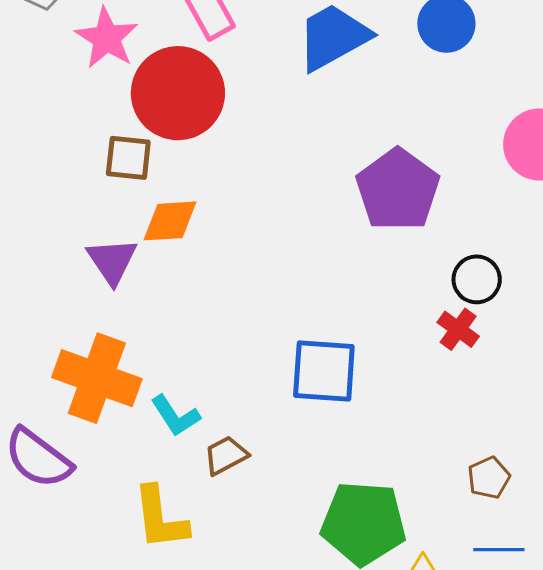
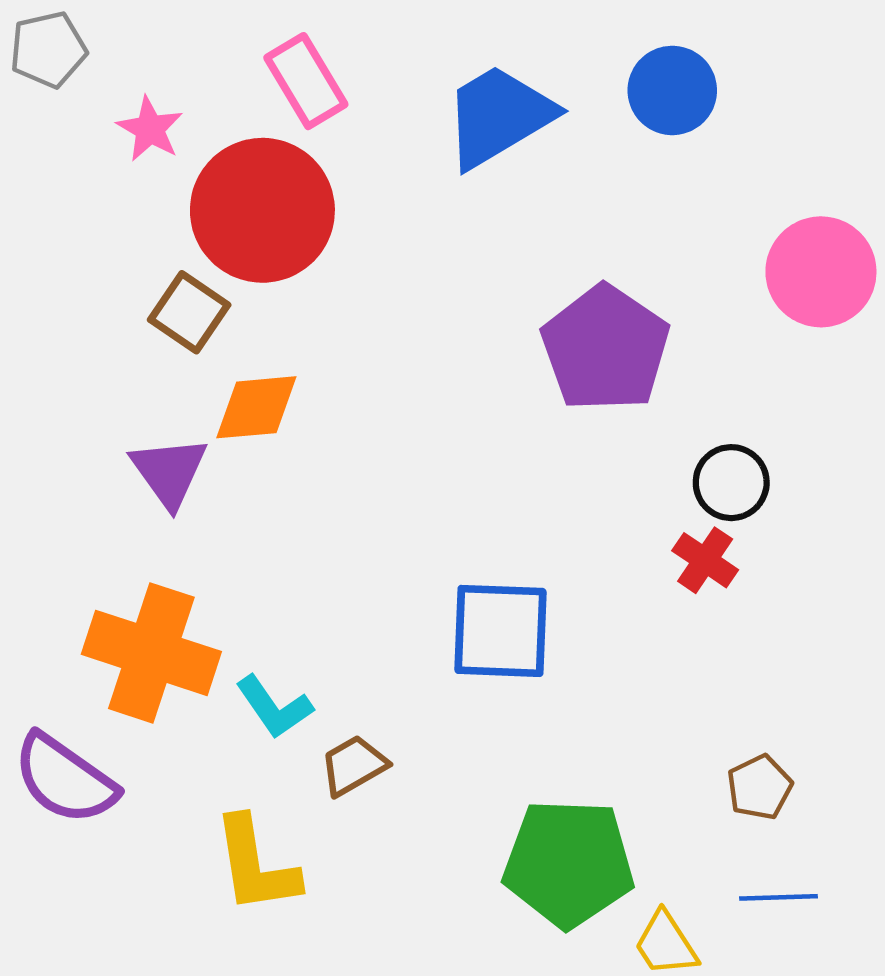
pink star: (107, 38) -> (150, 129), size x0.7
brown square: (128, 158) -> (189, 312), turned 30

